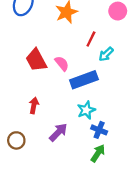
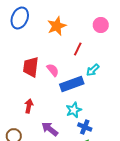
cyan arrow: (106, 54) -> (93, 70), moved
red trapezoid: (36, 60) -> (31, 67), turned 35
purple arrow: (58, 132) -> (50, 129), turned -96

